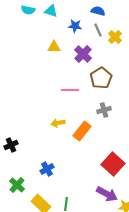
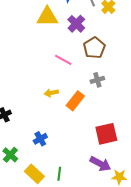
yellow triangle: (54, 47) -> (47, 17), size x1.6
pink line: (70, 90) -> (63, 60), turned 30
red square: (113, 164) -> (106, 134), turned 35

